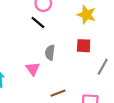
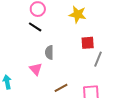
red square: (84, 46) -> (88, 43), moved

